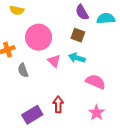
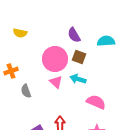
purple semicircle: (82, 12) -> (74, 35), moved
pink circle: (39, 37) -> (55, 59), moved

